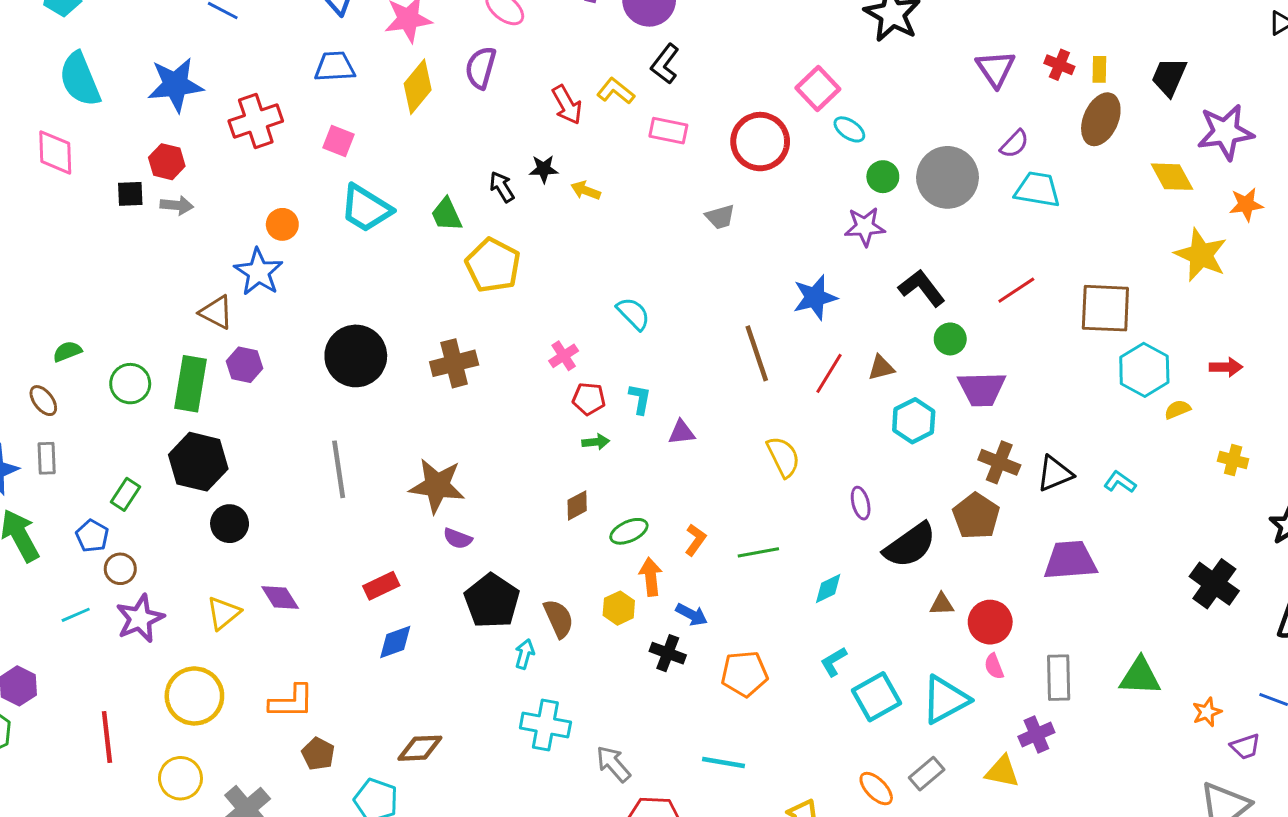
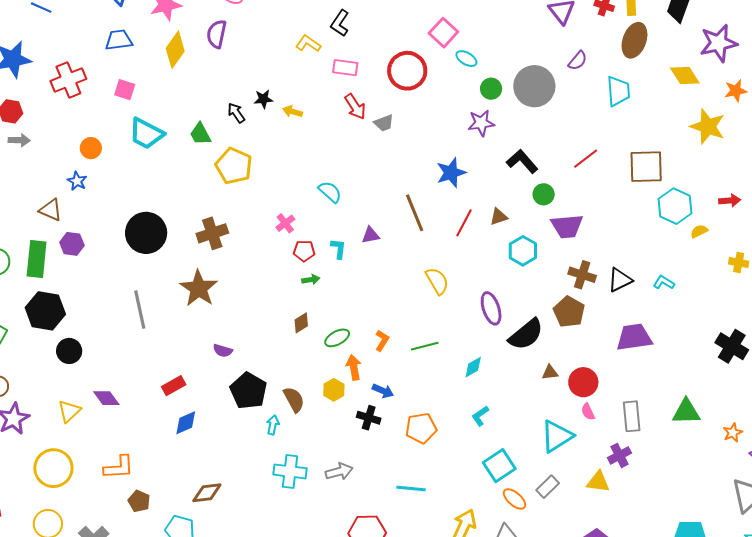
red arrow: (567, 105) -> (355, 107), moved
cyan trapezoid: (1038, 190) -> (618, 91), moved, turned 80
blue star: (259, 272) -> (77, 181), size x0.6
purple triangle: (682, 432) -> (371, 235), moved
brown star: (437, 486) -> (199, 288), moved, turned 30
purple ellipse: (861, 503) -> (491, 308), size x1.5
cyan square: (876, 697) -> (499, 466), moved
gray arrow: (613, 764) -> (339, 472), moved, turned 120

